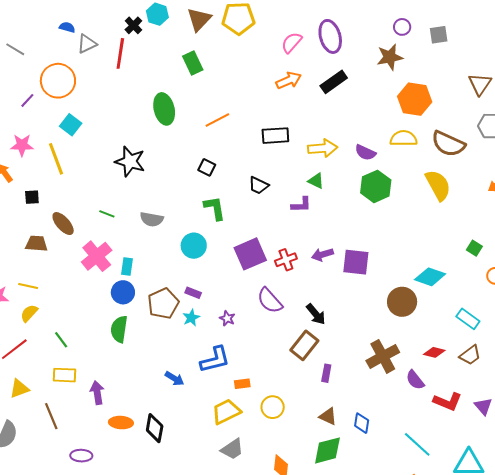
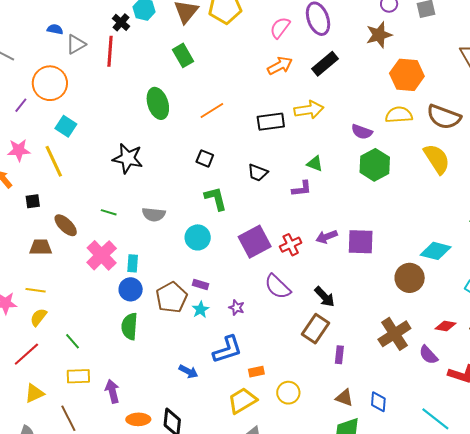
yellow arrow: (323, 148) -> (309, 110), moved

